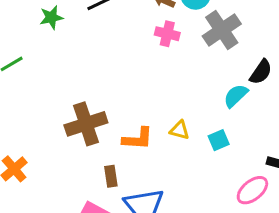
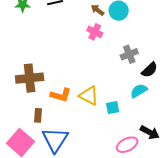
gray cross: (222, 30) -> (129, 54), moved, size x0.7
cyan semicircle: (236, 96) -> (139, 91), moved
yellow triangle: (180, 130) -> (89, 96), size x1.5

